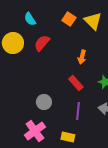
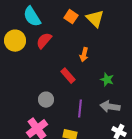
cyan semicircle: (30, 19) -> (32, 17), size x1.5
red rectangle: (76, 83) -> (68, 76), moved

